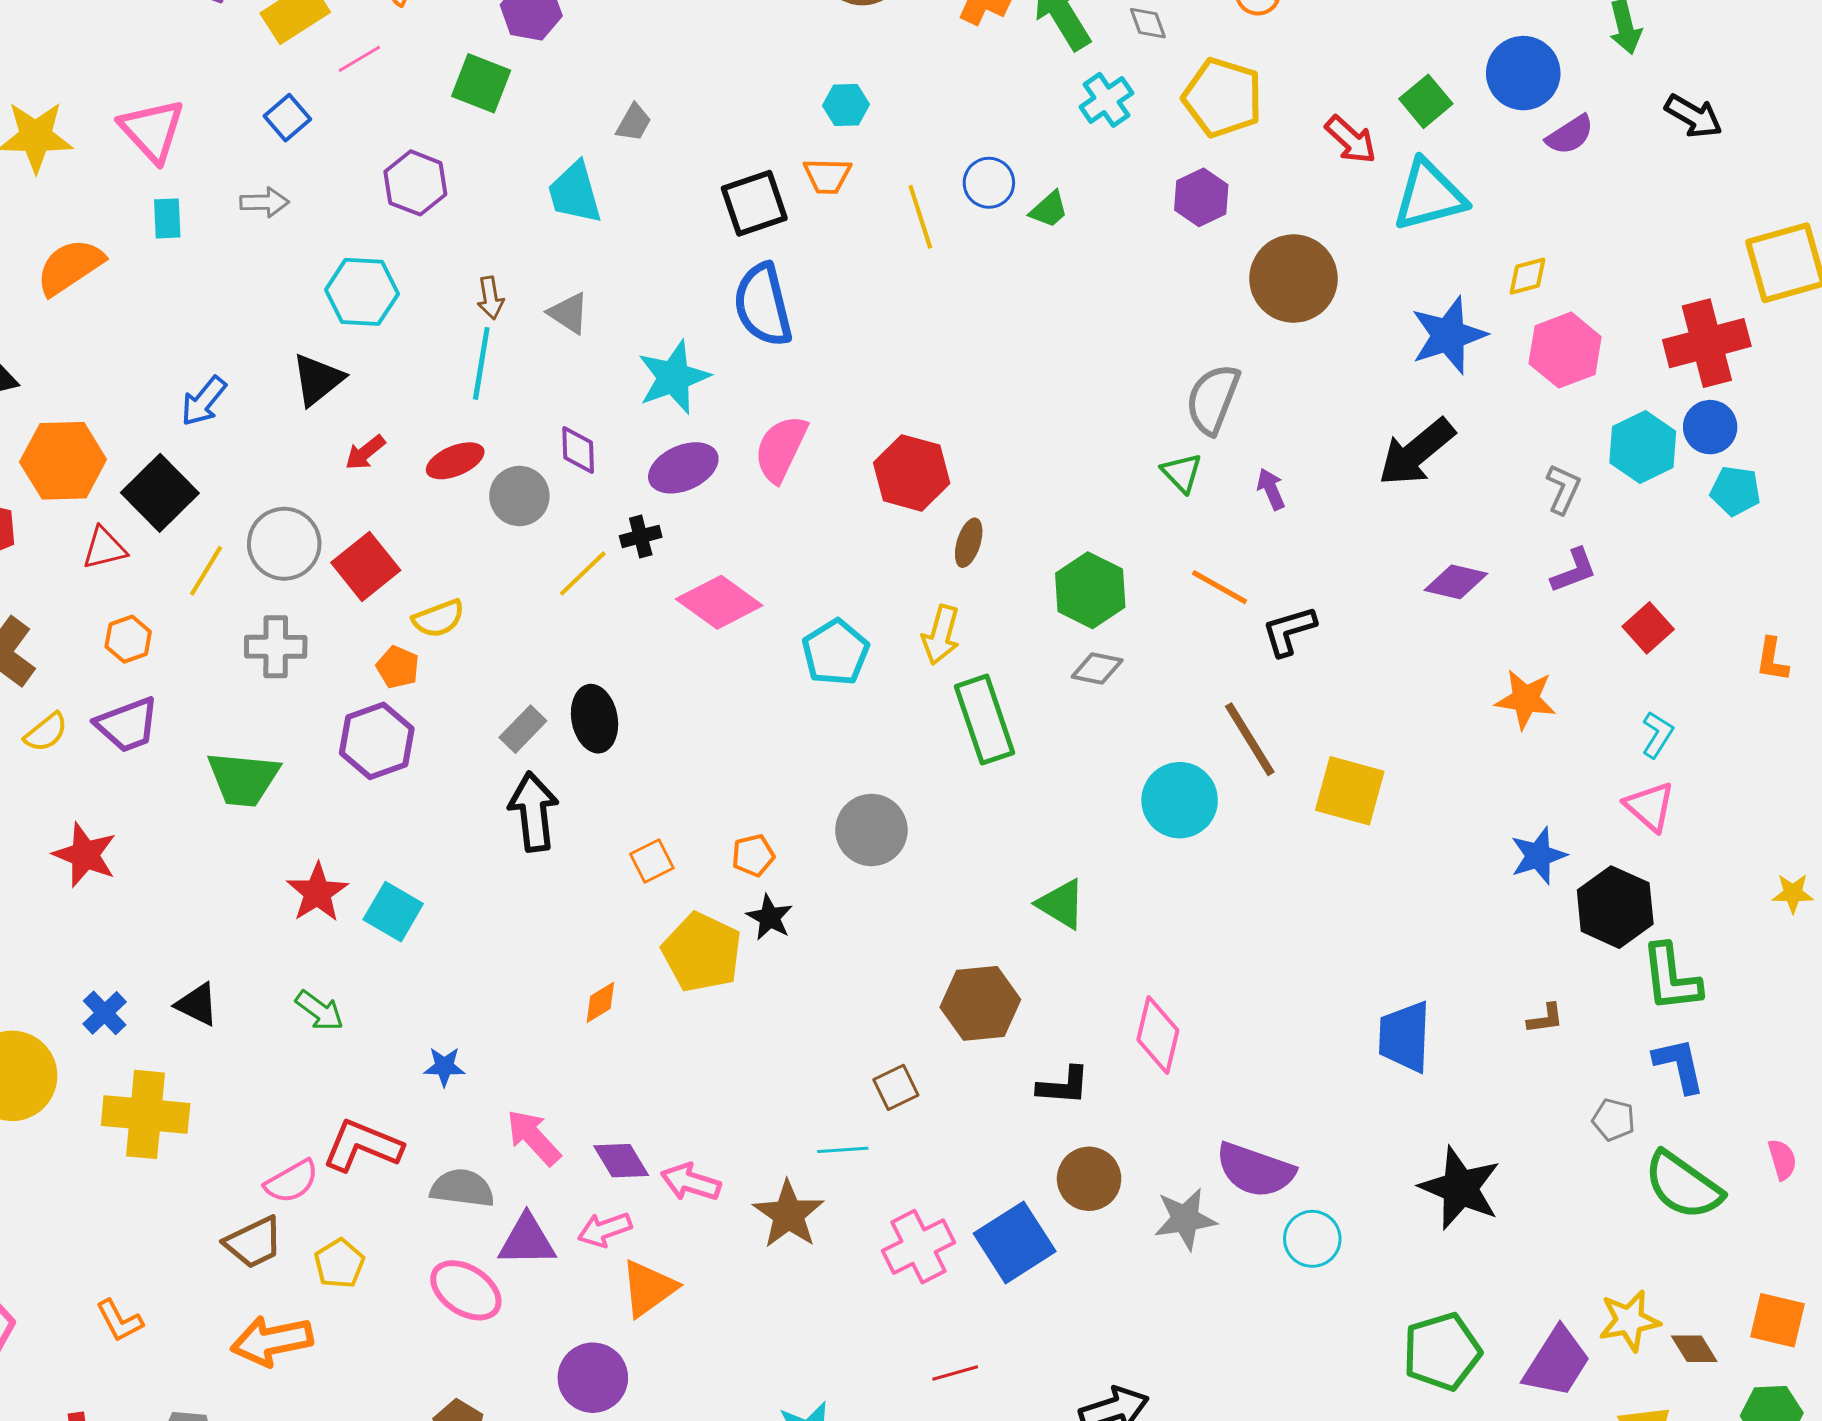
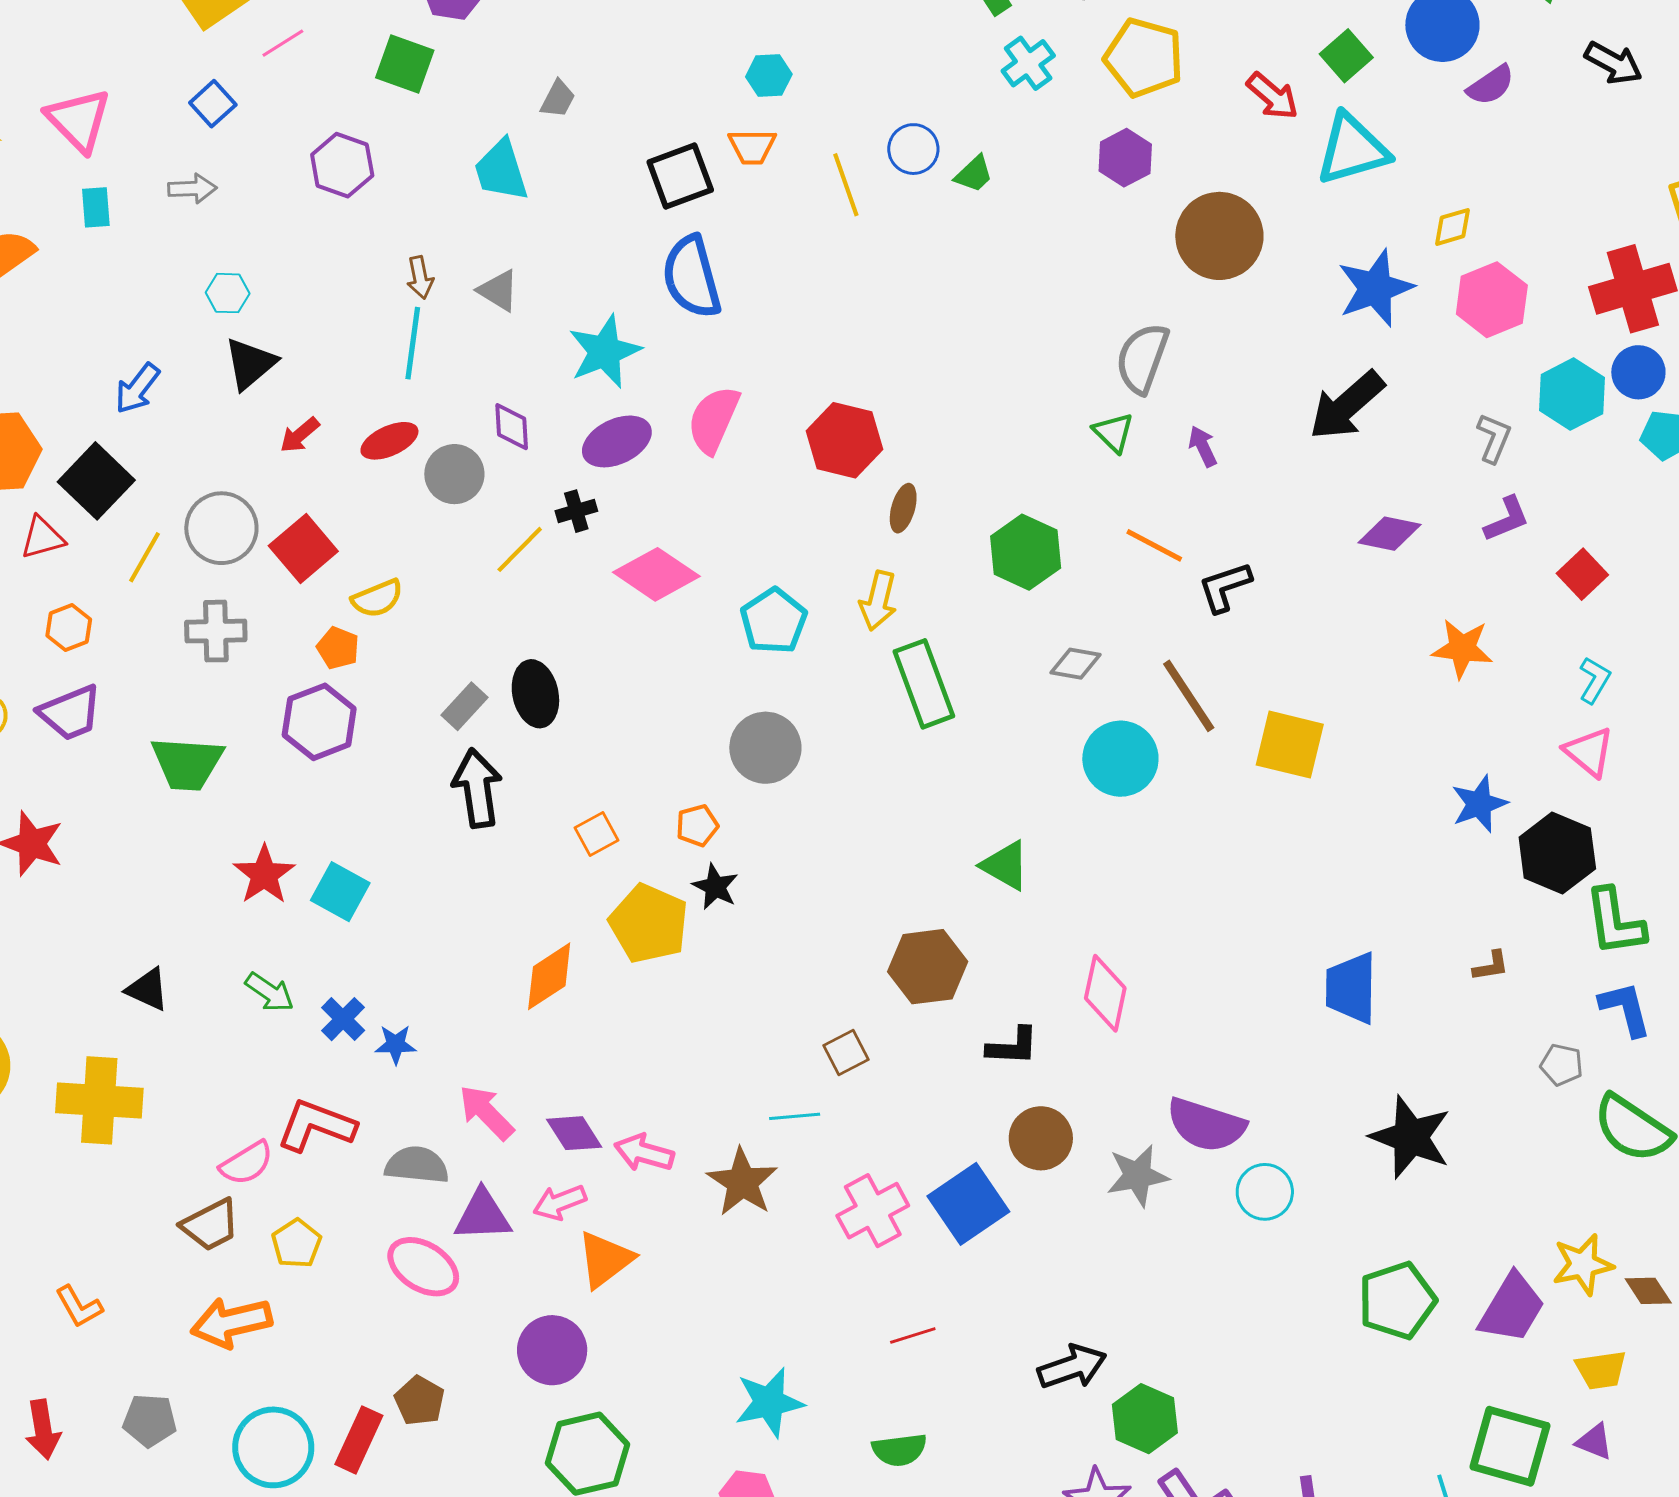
cyan hexagon: (362, 292) -> (228, 293), moved, size x0.6
gray diamond: (1097, 669) -> (1076, 664), moved
gray circle: (871, 830) -> (765, 748), moved
orange diamond: (600, 1002) -> (549, 976), size x1.6
blue cross: (105, 1013) -> (343, 1019), moved

